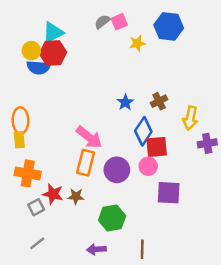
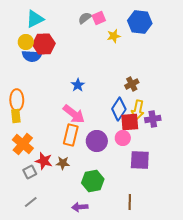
cyan triangle: (53, 33) -> (35, 19), moved
blue star: (125, 102) -> (78, 85), moved
yellow arrow: (190, 118) -> (138, 110), moved
purple cross: (207, 143) -> (153, 119), moved
orange cross: (28, 173) -> (23, 144), turned 30
brown line: (142, 249) -> (130, 202), moved

